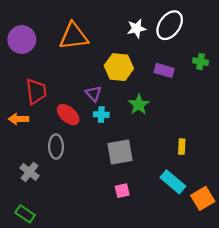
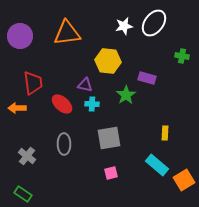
purple rectangle: (164, 70) -> (147, 78), moved
purple triangle: (94, 94) -> (85, 85), turned -35
gray ellipse: (56, 147) -> (64, 144), moved

